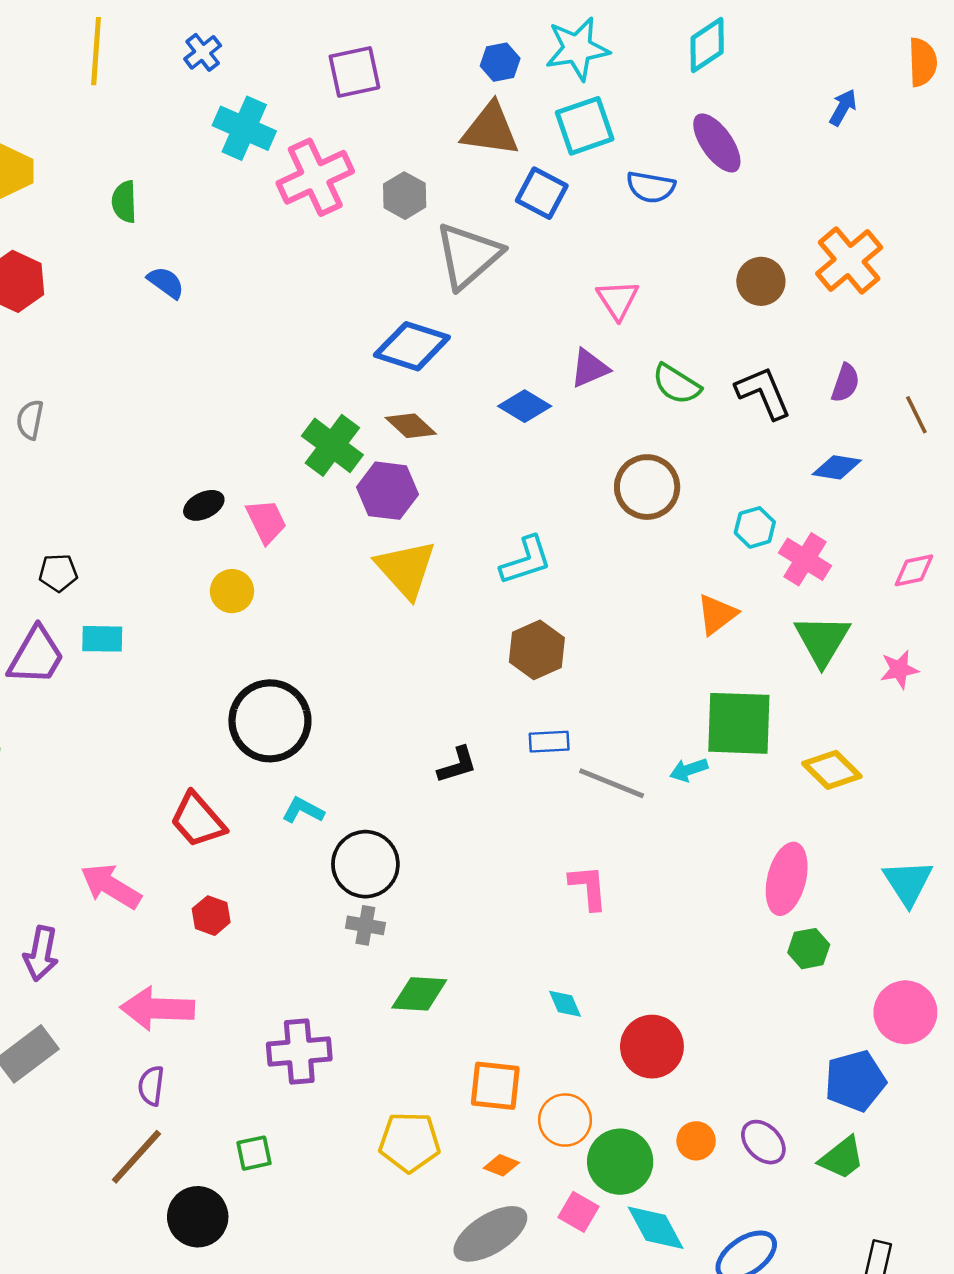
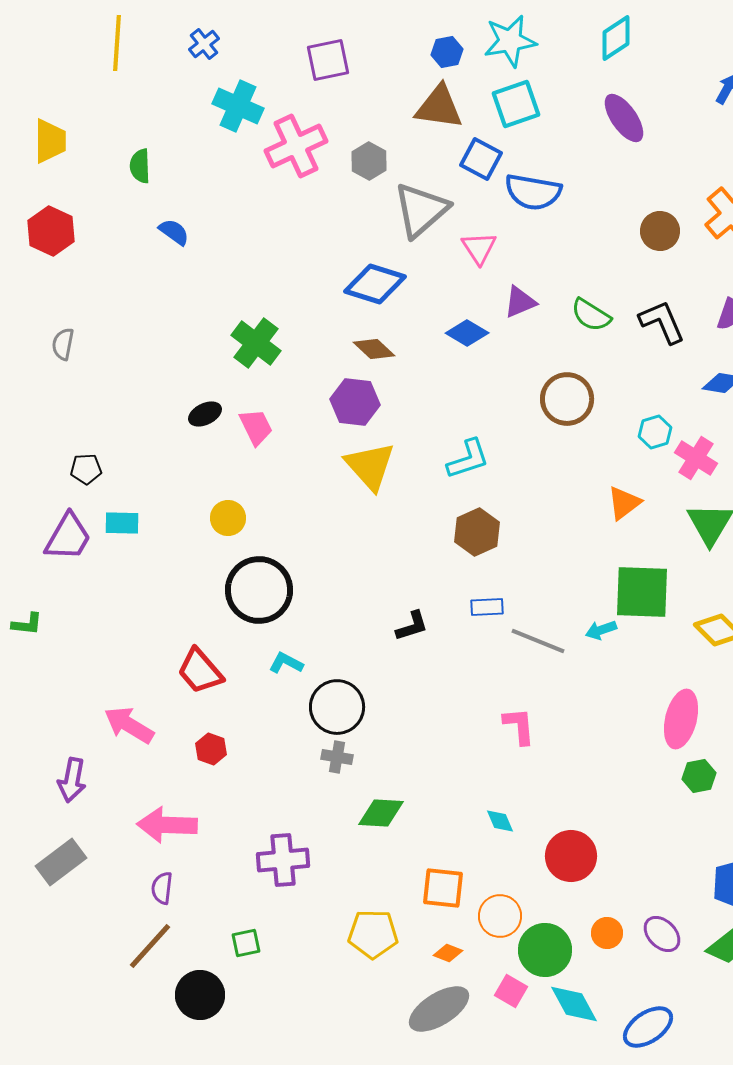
blue semicircle: (651, 187) -> (533, 192), moved, size x1.4
pink triangle: (618, 300) -> (479, 248), moved
green cross: (332, 445) -> (256, 343), moved
yellow circle: (232, 591) -> (228, 518), moved

